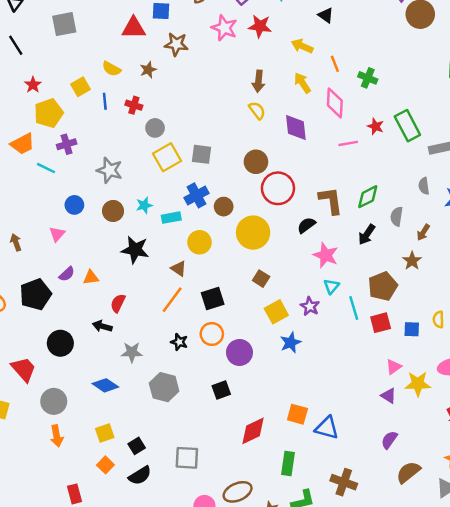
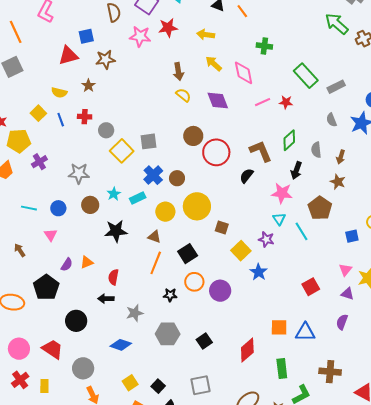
orange line: (335, 64) -> (242, 11), moved
yellow pentagon: (49, 113) -> (19, 141), turned 30
red star: (376, 126) -> (286, 102), moved
cyan line: (46, 168) -> (29, 208), moved
yellow circle: (253, 233) -> (197, 206), moved
pink star: (326, 255) -> (282, 193), moved
red square: (381, 323) -> (311, 287), moved
black square: (221, 390) -> (204, 341), moved
purple semicircle: (389, 440) -> (342, 322), moved

